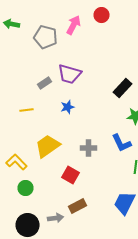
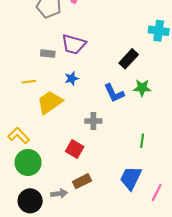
gray rectangle: (44, 83) -> (48, 54), turned 40
blue L-shape: (122, 143) -> (114, 93), moved
yellow trapezoid: (48, 146) -> (50, 102), moved
green circle: (26, 188) -> (28, 162), size x1.6

